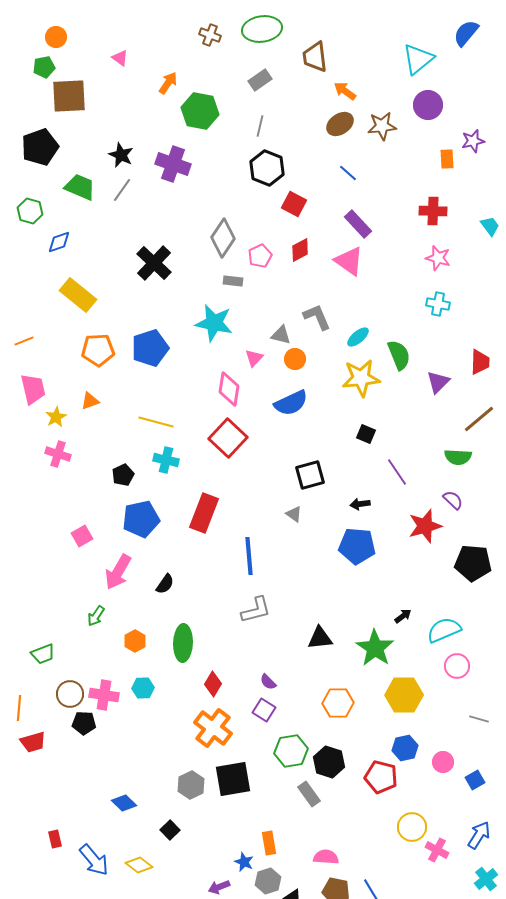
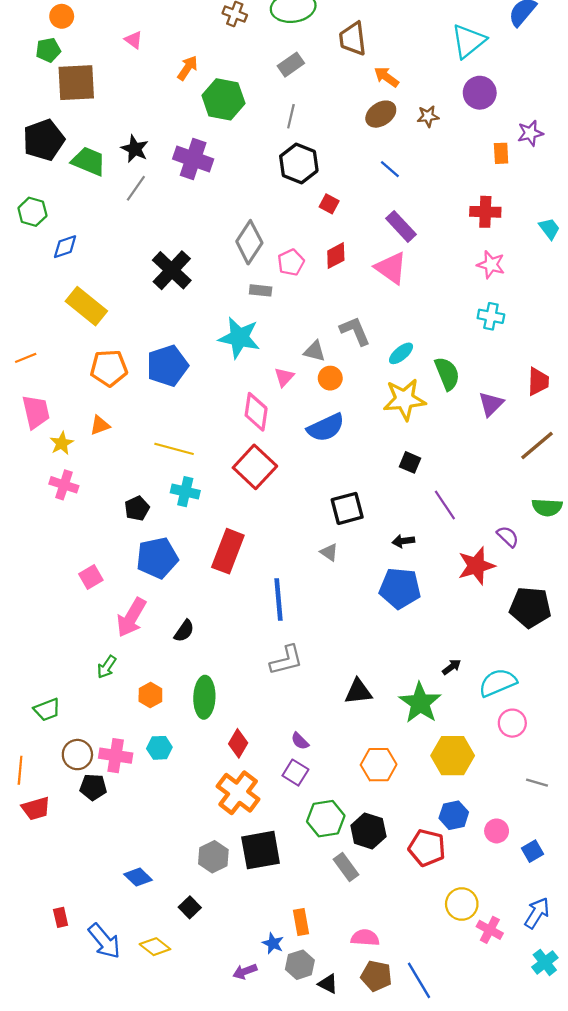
brown star: (382, 126) -> (428, 116), size x0.7
green trapezoid: (80, 187) -> (89, 161), moved
red square: (294, 204) -> (329, 204), size x0.7
green semicircle: (458, 457) -> (547, 507), moved

